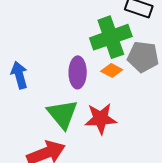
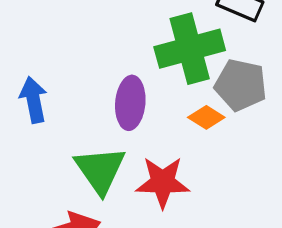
orange diamond: (112, 70) -> (206, 117), moved

